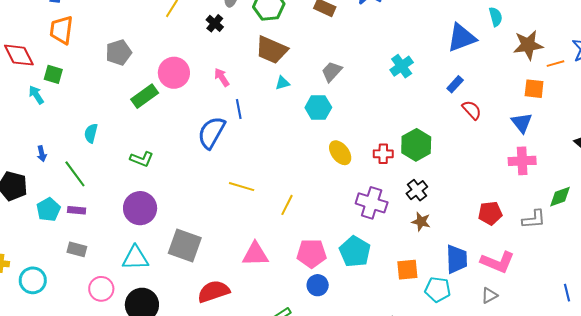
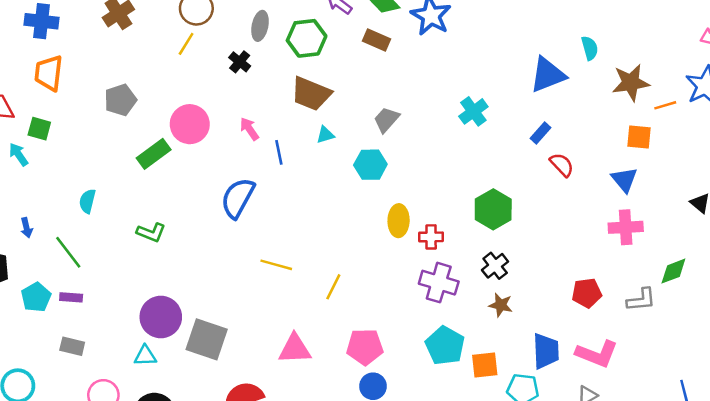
blue line: (239, 109) -> (279, 152), moved
yellow ellipse: (340, 153) -> (399, 221), turned 40
red cross: (383, 154) -> (431, 237), moved
purple circle: (140, 208) -> (161, 317), moved
cyan pentagon: (355, 252) -> (445, 346), moved
cyan triangle: (135, 258) -> (145, 356), size x0.7

